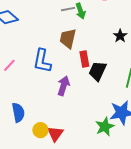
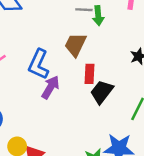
purple arrow: (64, 86) -> (51, 87), moved

